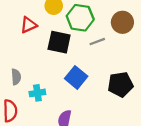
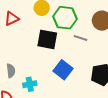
red triangle: (29, 25) -> (12, 19), moved
gray line: (97, 42) -> (80, 38), turned 40

